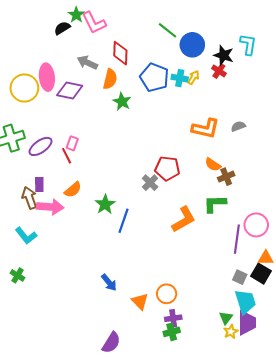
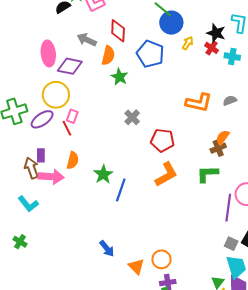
blue circle: (192, 45) -> (171, 23), moved
cyan cross: (180, 78) -> (232, 57), moved
yellow arrow: (193, 78) -> (188, 43), moved
yellow circle: (24, 88) -> (56, 95), moved
orange semicircle: (213, 165) -> (223, 137), moved, turned 91
gray cross: (150, 183) -> (132, 117), moved
orange semicircle: (73, 190) -> (73, 160), turned -36
orange L-shape: (184, 219) -> (166, 174), moved

